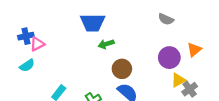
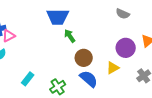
green arrow: (106, 44) -> (70, 36), turned 72
yellow triangle: (178, 80) -> (113, 68), moved

